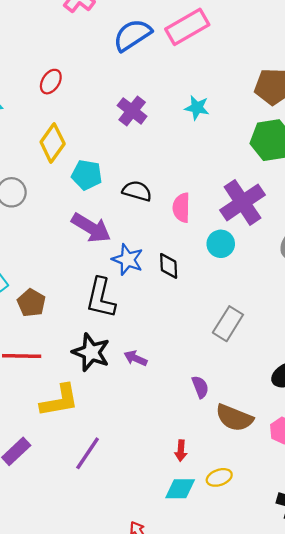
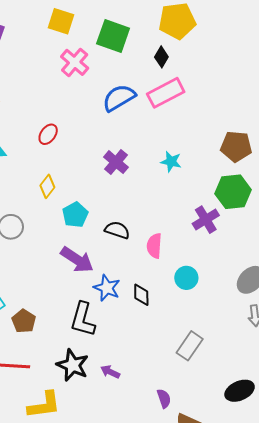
yellow diamond: (53, 143) -> (47, 186), size x0.7
cyan pentagon: (87, 175) -> (75, 215), turned 30
purple cross: (242, 202) -> (206, 220), moved, size x0.7

